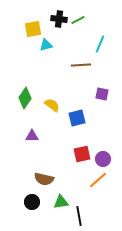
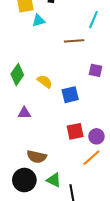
black circle: (32, 202) -> (24, 180), size x1.5
green triangle: (61, 202) -> (54, 180), turned 35

